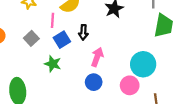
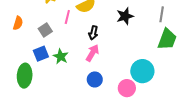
blue square: (62, 40) -> (41, 54), moved
pink arrow: (97, 57) -> (92, 53), moved

